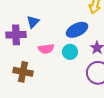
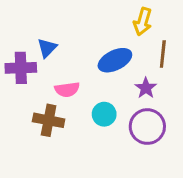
cyan circle: (70, 52) -> (104, 114), moved
brown cross: (23, 72) -> (49, 120), moved

